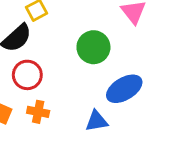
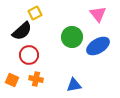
blue ellipse: (124, 89) -> (98, 46), moved

